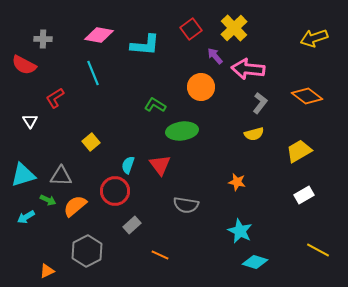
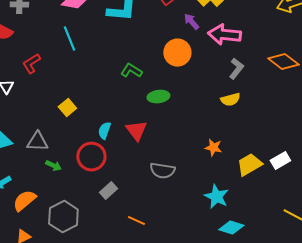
green ellipse: (182, 131) -> (158, 97), size x0.7
yellow trapezoid: (299, 151) -> (249, 165), moved
green arrow: (48, 200) -> (53, 166), moved
orange semicircle: (75, 206) -> (24, 201), moved

